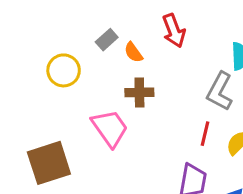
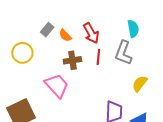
red arrow: (174, 31) -> (91, 33), moved
red line: (205, 134) -> (98, 57), moved

